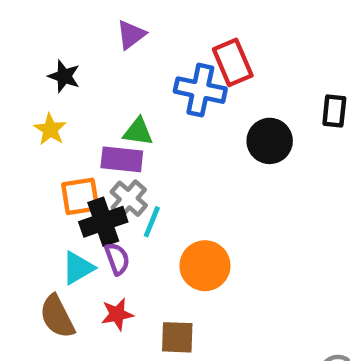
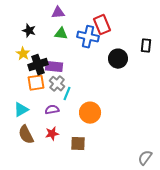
purple triangle: (131, 35) -> (58, 13), turned 32
green triangle: (138, 132) -> (61, 34), moved
black cross: (103, 222) -> (38, 65), moved
purple semicircle: (117, 259) -> (52, 110), turned -80
cyan triangle: (78, 268) -> (21, 110), moved

